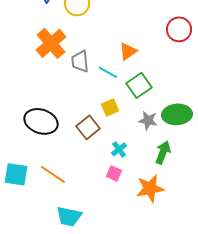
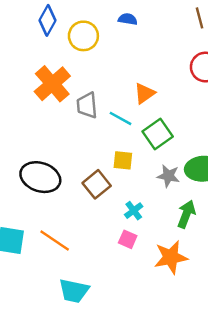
yellow square: (110, 107) -> (123, 160), turned 30

